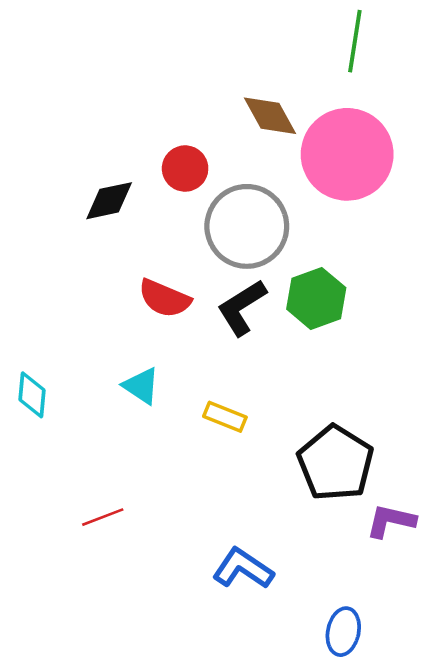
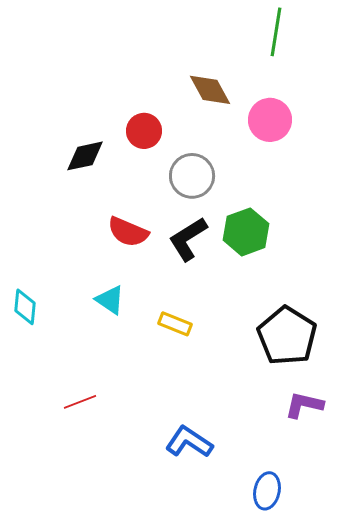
pink circle: (347, 154) -> (270, 120), size x0.6
gray circle: (247, 226) -> (192, 176), size x0.7
black pentagon: (336, 463) -> (287, 336), moved

